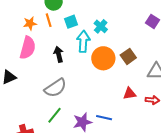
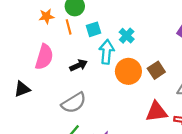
orange star: (30, 23) -> (46, 16), moved
black arrow: (59, 54) -> (79, 65), turned 77
red triangle: (130, 94) -> (156, 112), size x1.5

